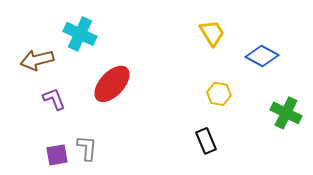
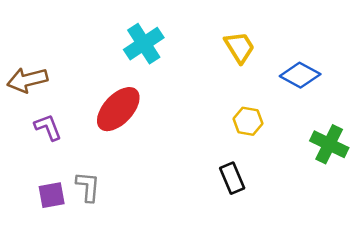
cyan cross: (80, 34) -> (144, 44), moved, turned 32

